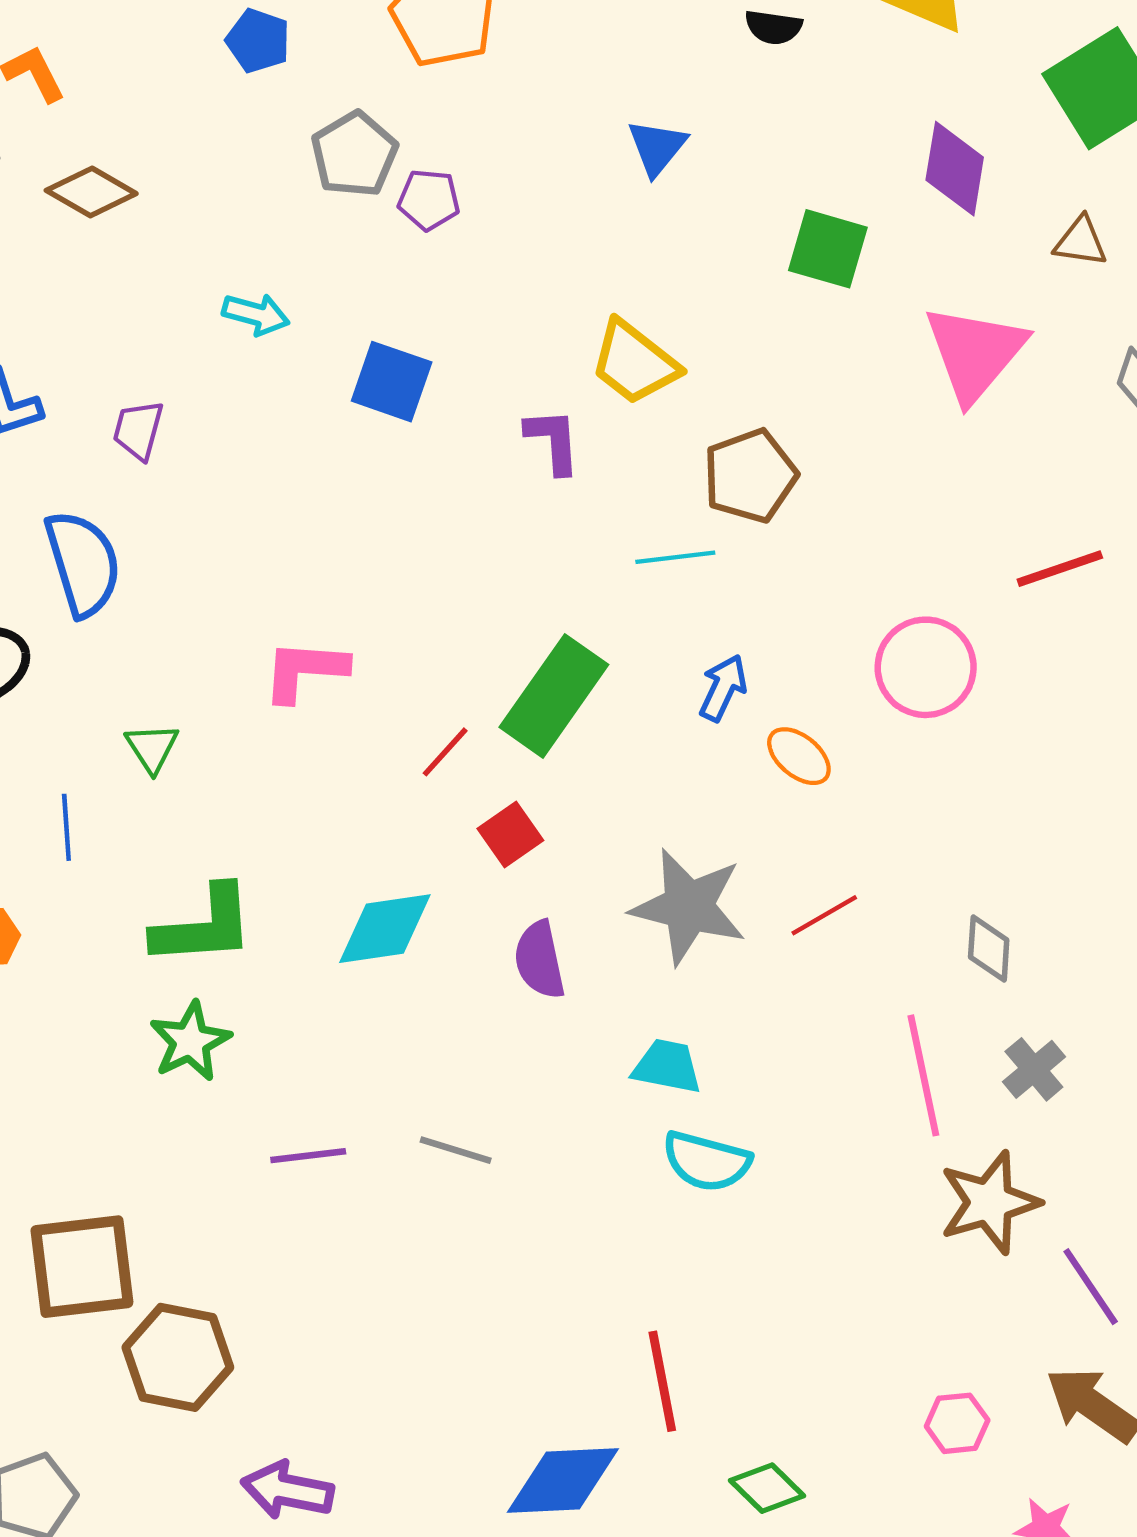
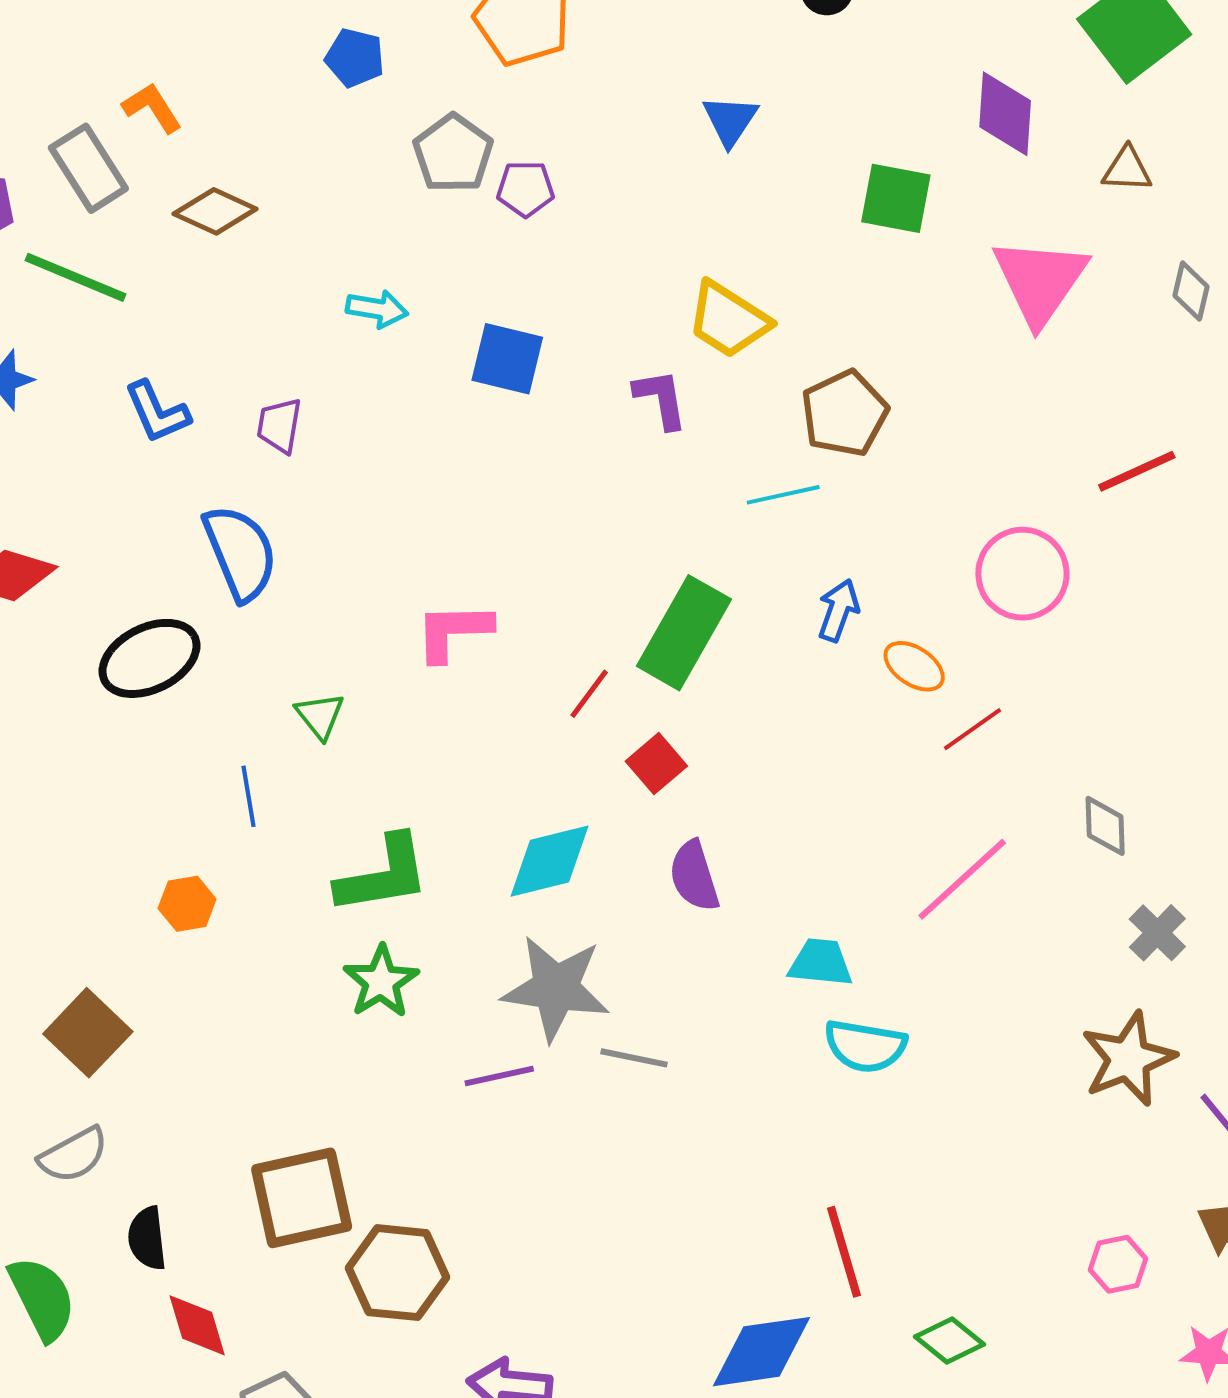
gray star: (688, 907) -> (556, 988), moved
red line: (824, 915) -> (973, 729), moved
pink line: (923, 1075) -> (962, 879), moved, turned 65

